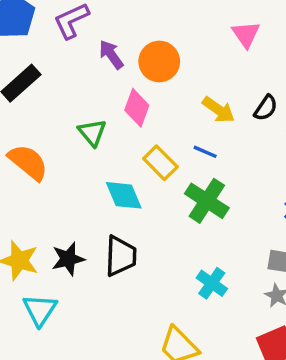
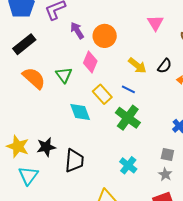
orange semicircle: (28, 162) -> (34, 78), moved
black trapezoid: (121, 256) -> (74, 161), moved

